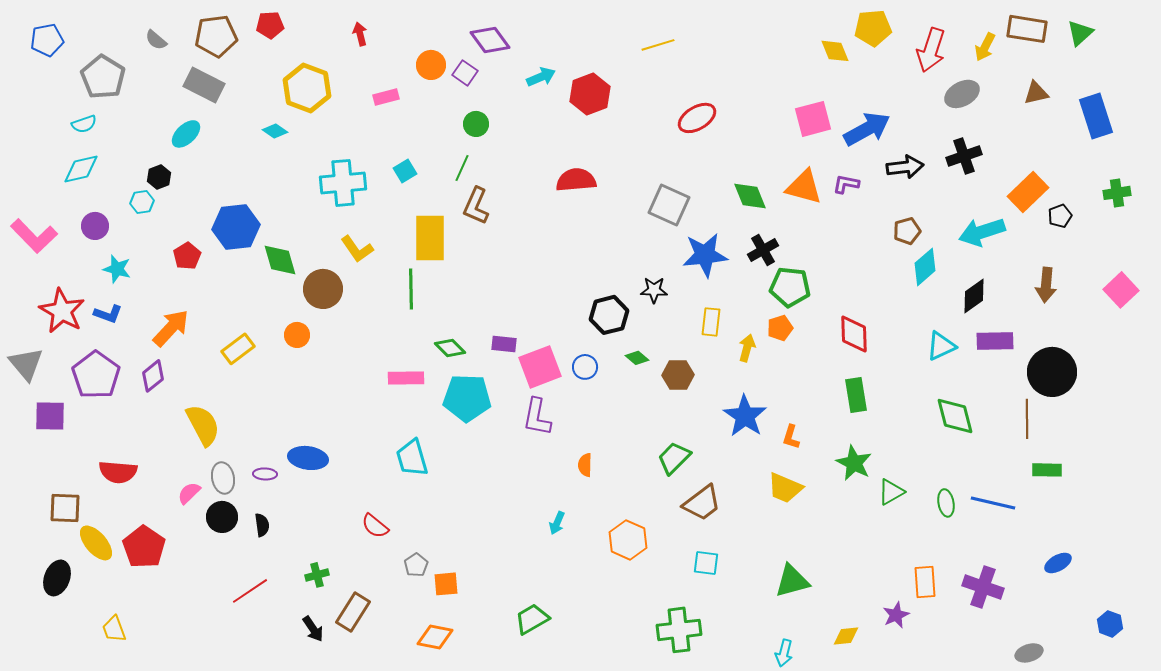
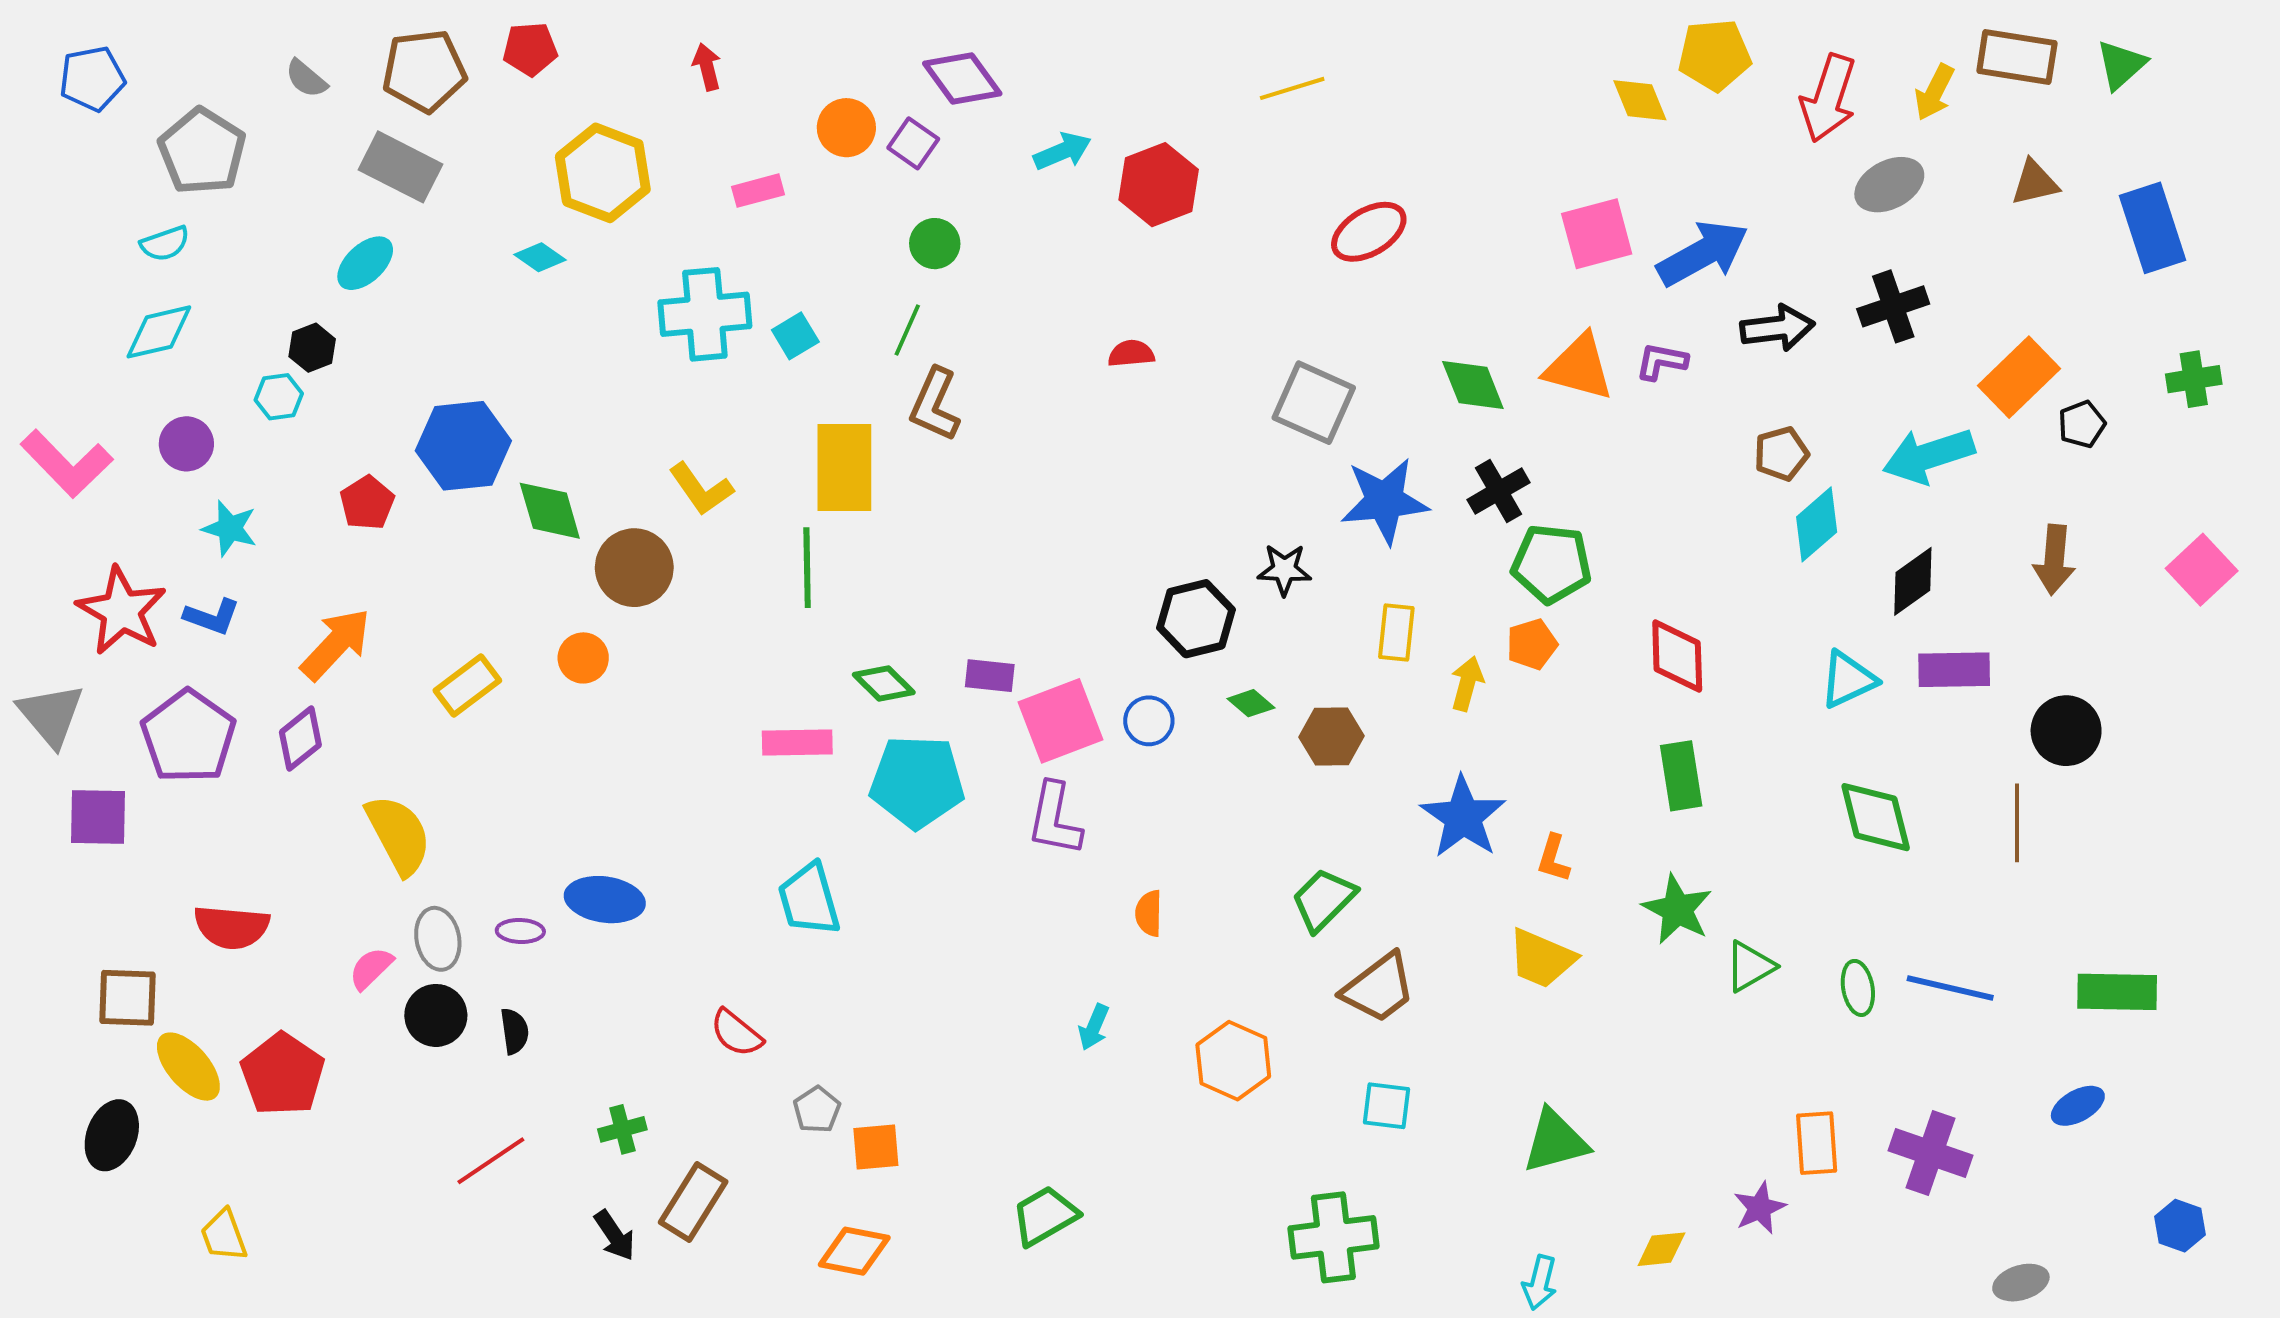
red semicircle: (576, 180) -> (1131, 354), size x0.6
cyan cross: (343, 183) -> (705, 314), moved
black circle: (1052, 372) -> (2066, 731), size x0.7
green rectangle: (1047, 470) -> (2117, 992), moved, size x1.4

